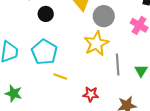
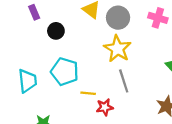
gray line: (118, 65) -> (124, 81), moved
red star: (91, 94) -> (105, 107), moved

